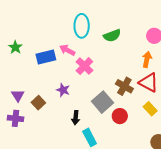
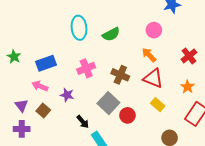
pink arrow: (67, 50) -> (40, 86), moved
orange arrow: (147, 59) -> (149, 55), turned -49
pink cross: (84, 66) -> (86, 68), turned 30
brown cross: (124, 86) -> (120, 75), moved
black arrow: (76, 118) -> (83, 122), turned -40

